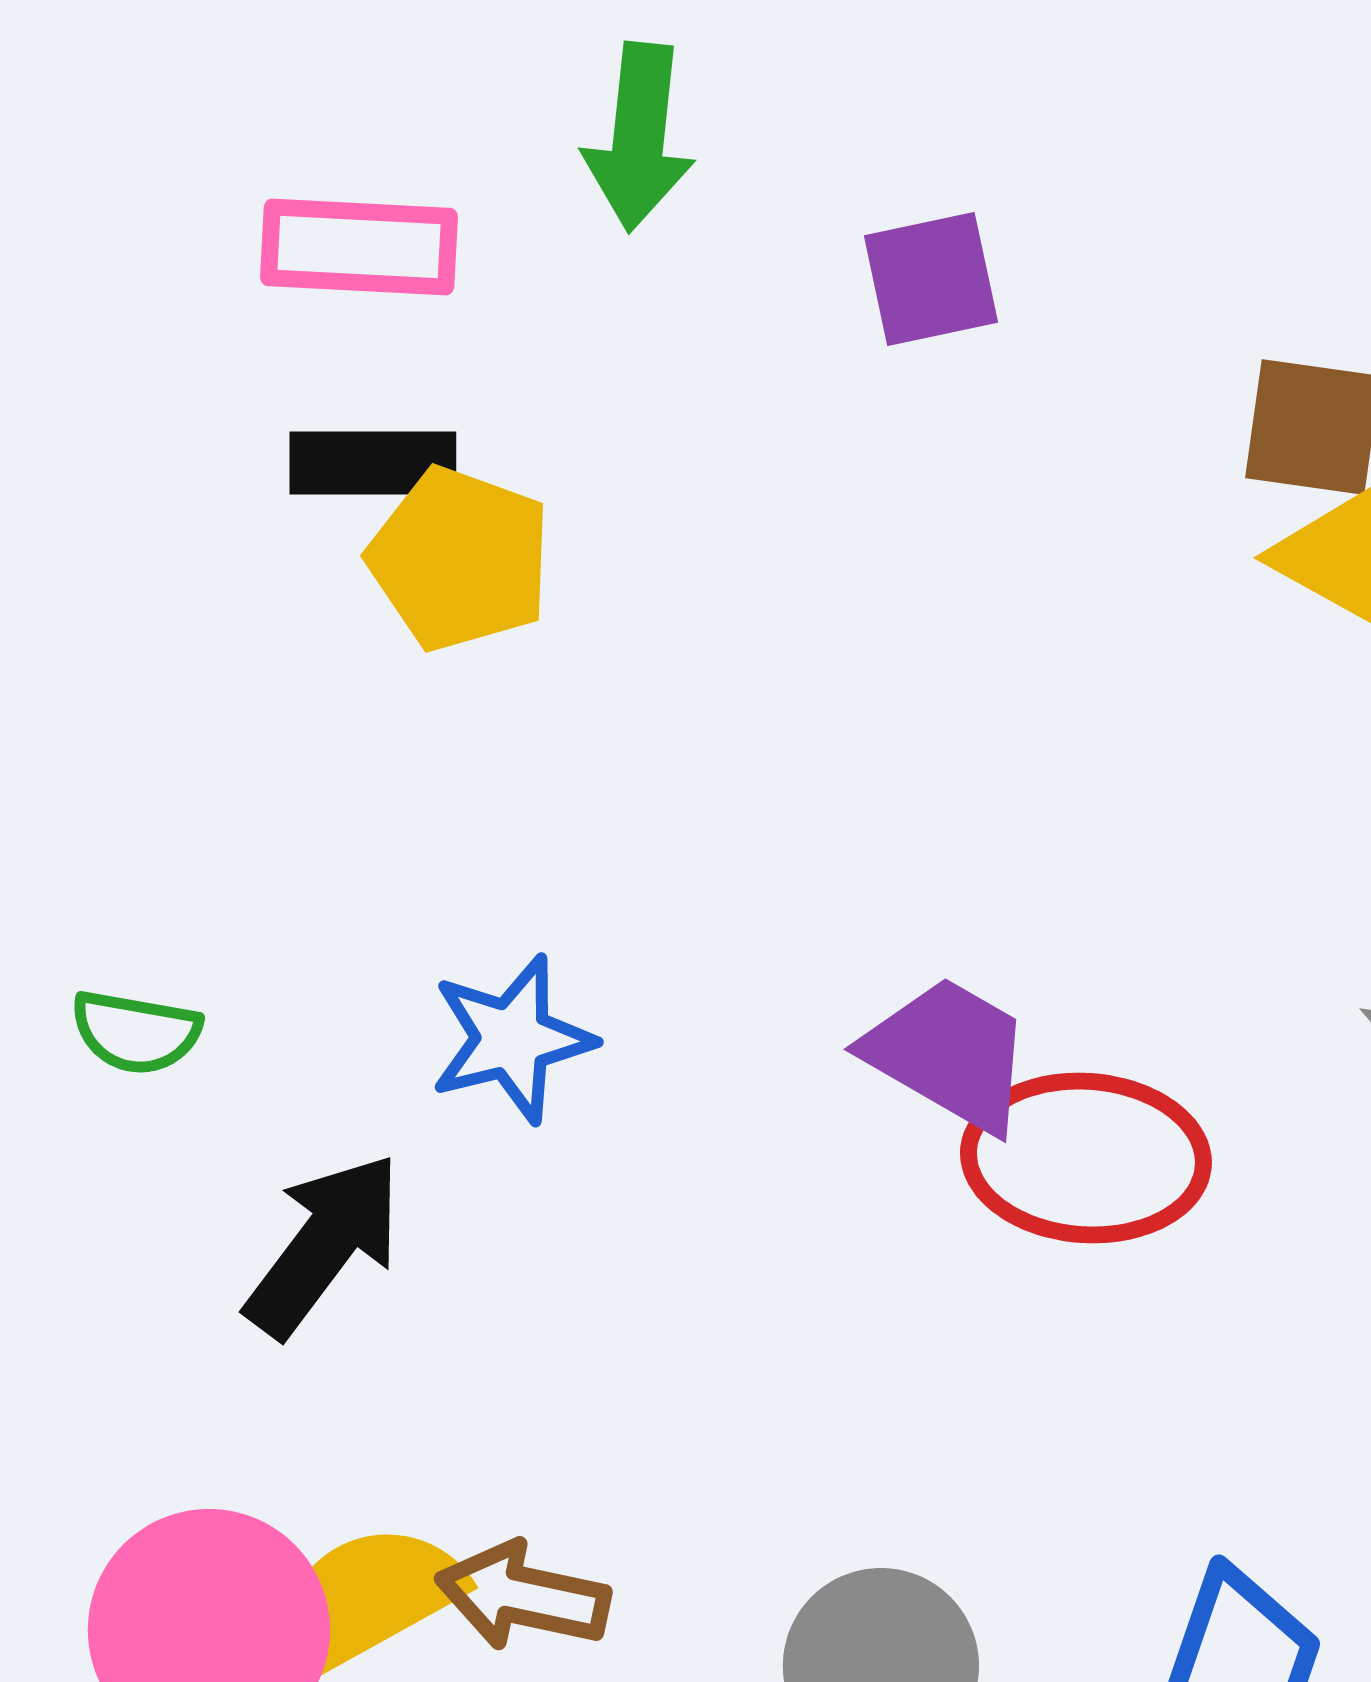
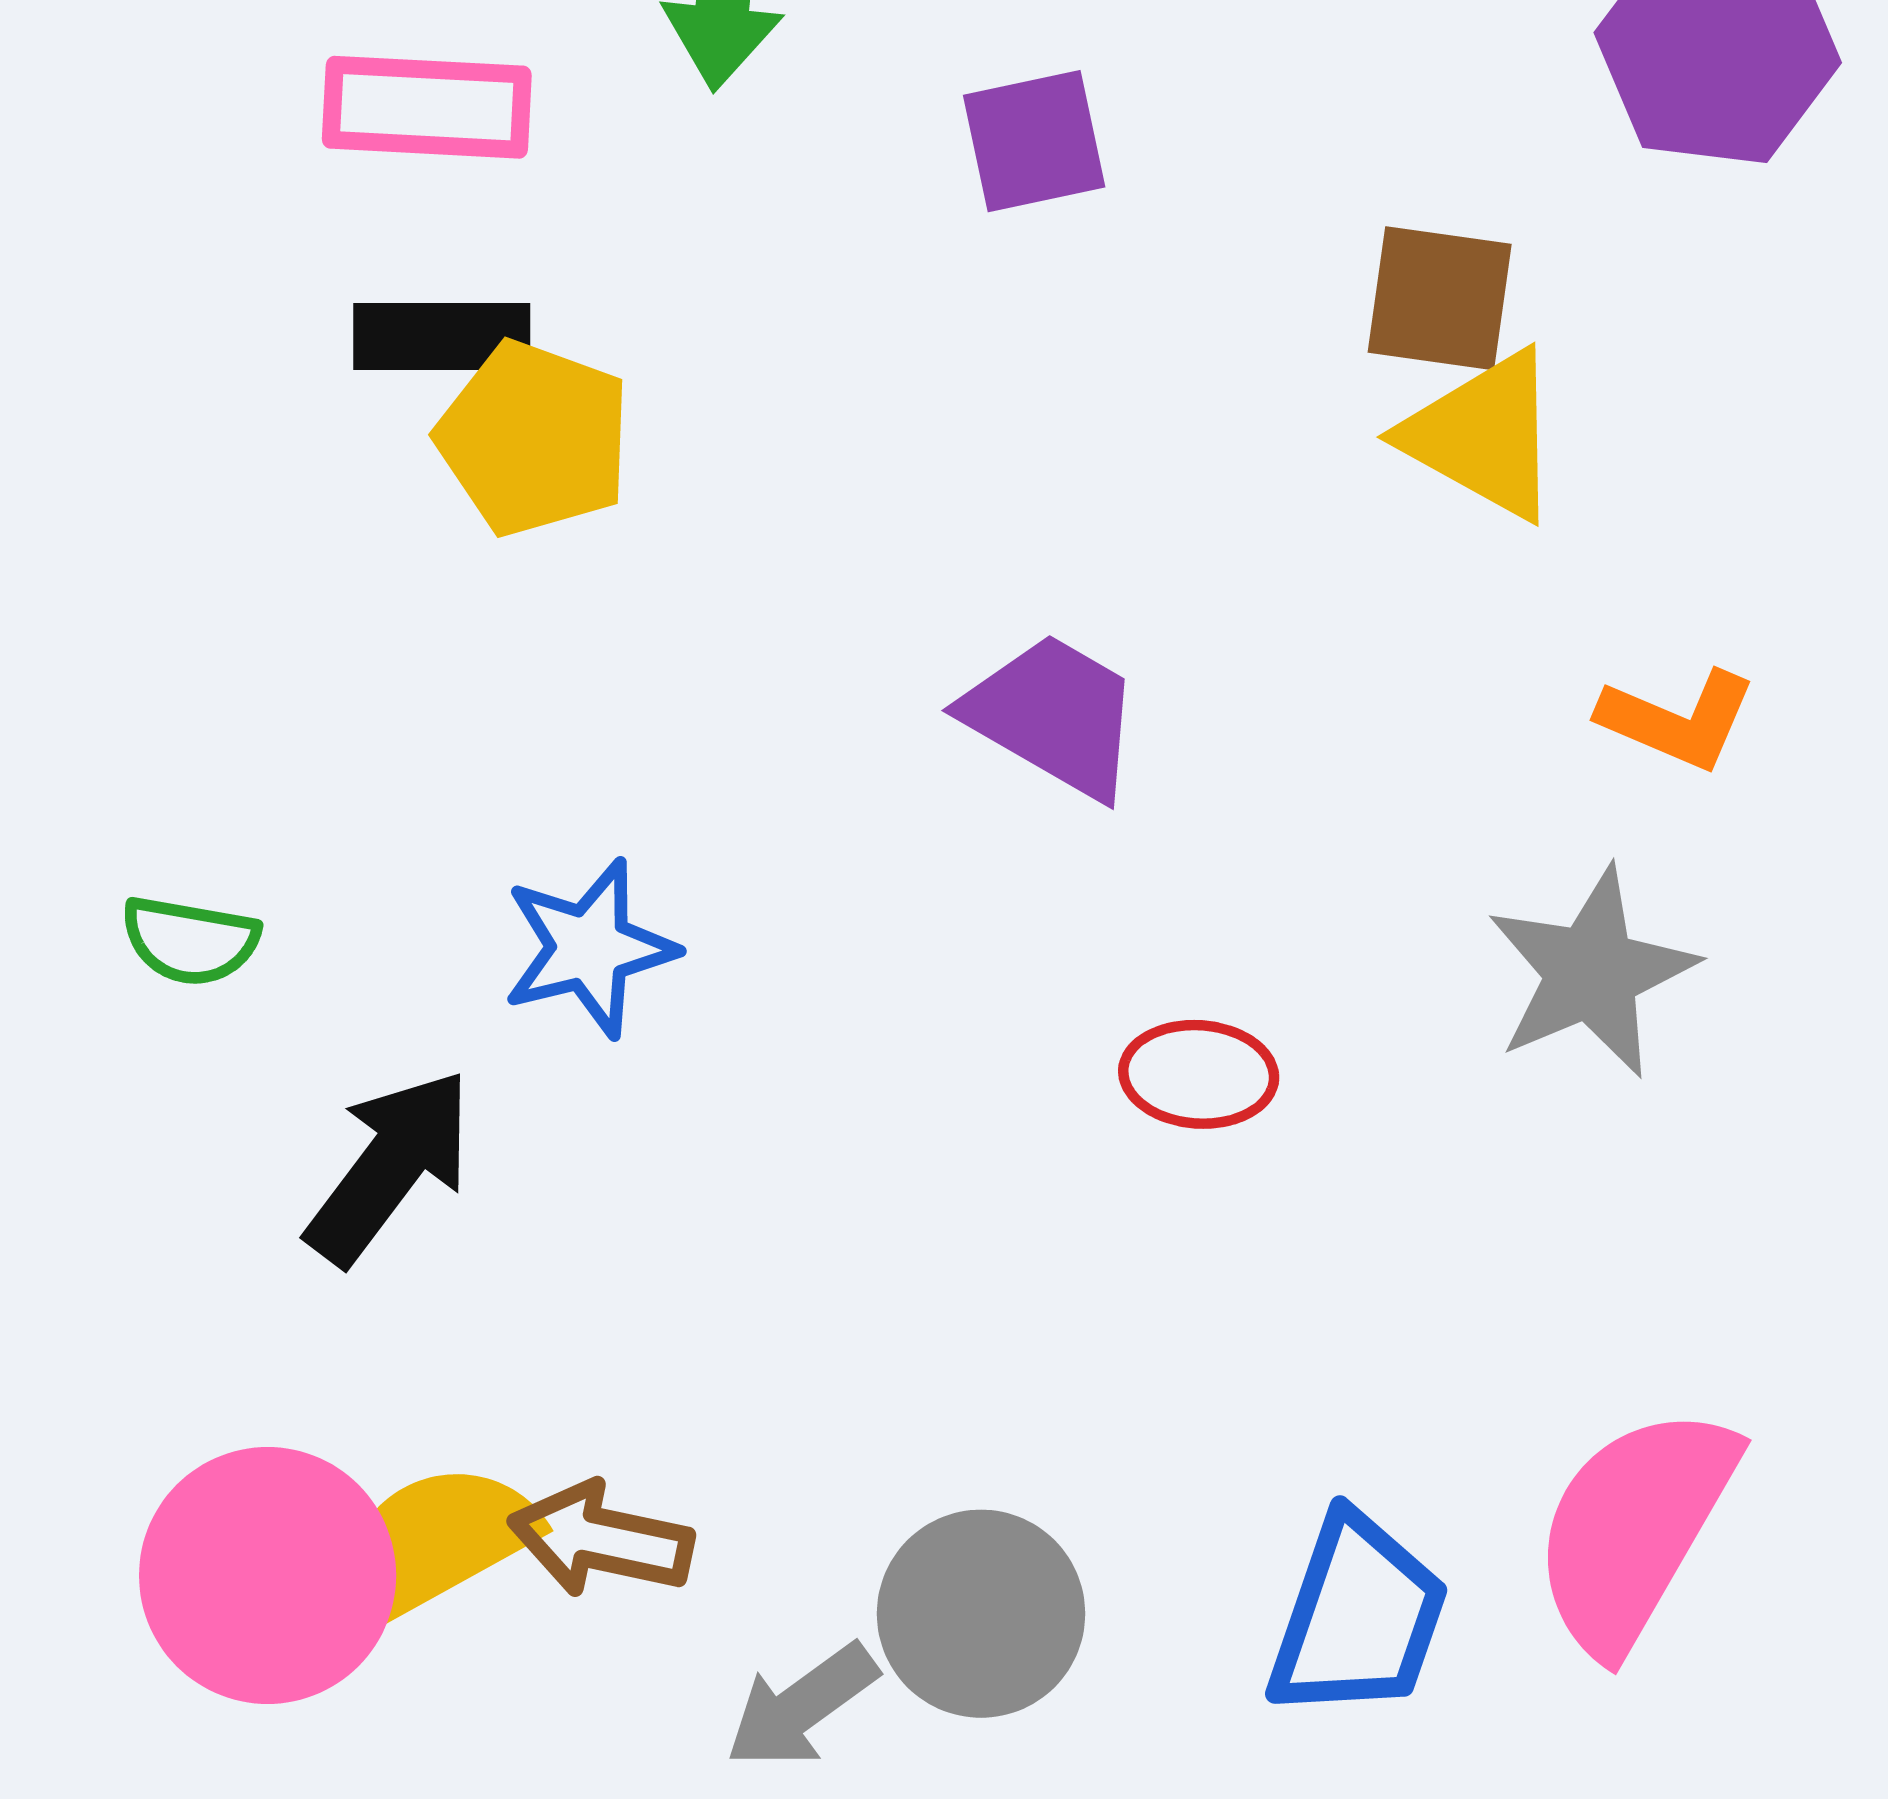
purple trapezoid: (949, 1054) -> (1053, 716), moved
red ellipse: (1086, 1158) -> (1199, 1074), size x0.6

